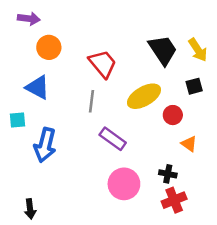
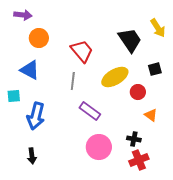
yellow arrow: (198, 50) -> (158, 28), moved
black arrow: (30, 209) -> (32, 156), moved

